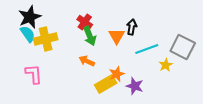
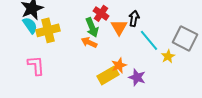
red cross: (85, 22) -> (101, 13), moved
cyan line: (147, 49) -> (149, 40), turned 70
orange arrow: (87, 61) -> (89, 42), moved

